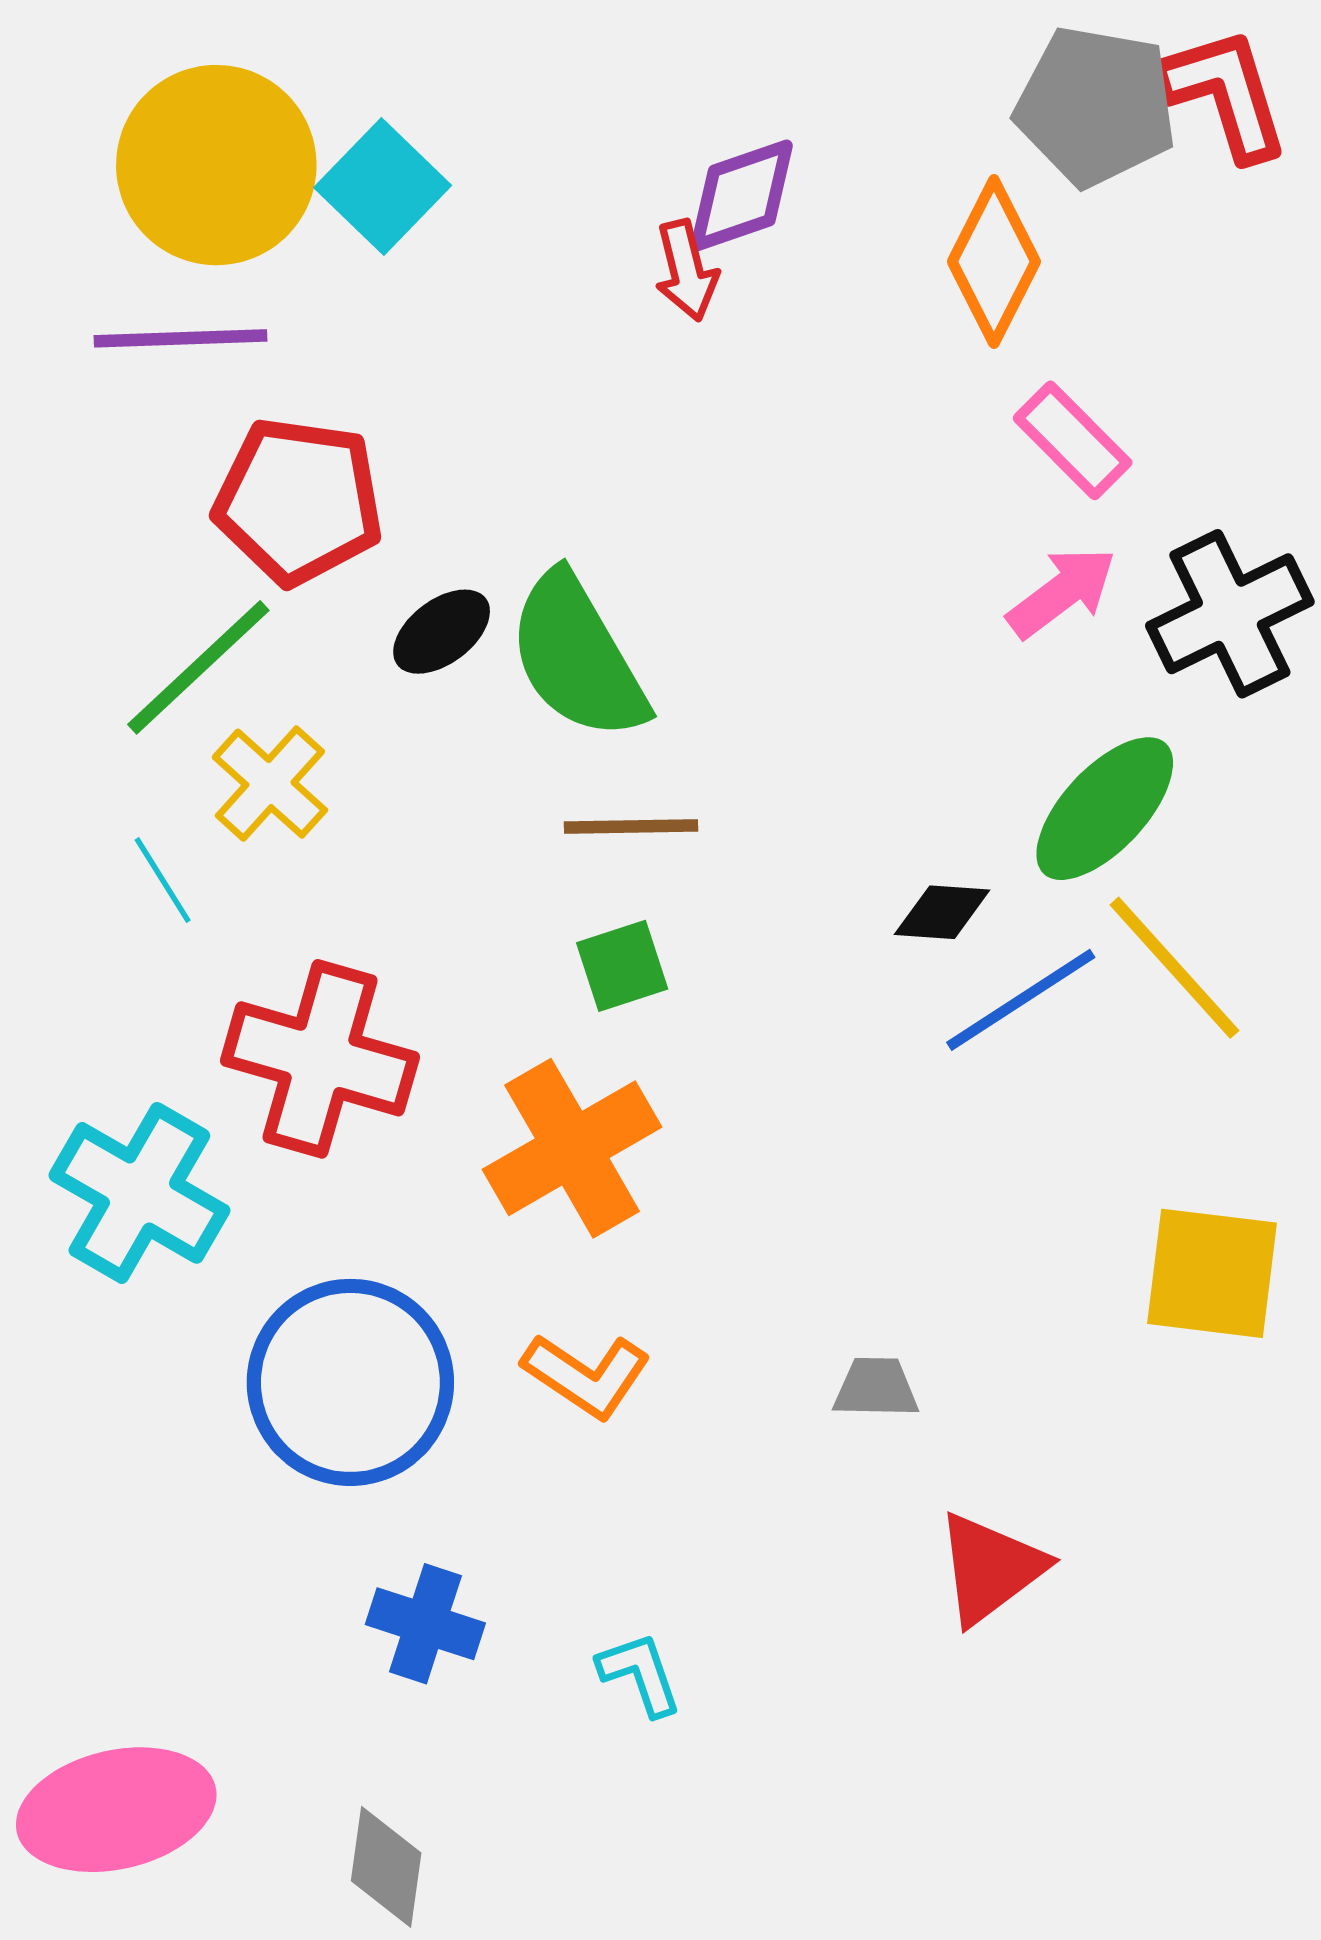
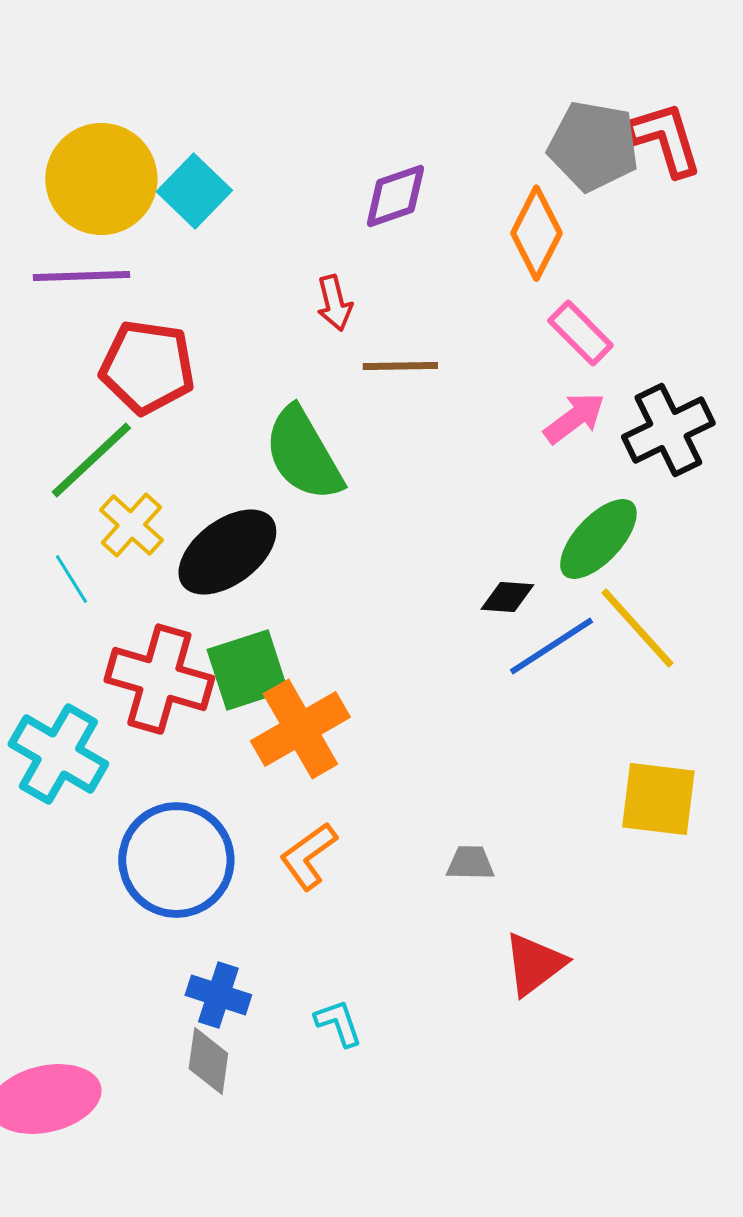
red arrow: (686, 271) -> (334, 303), moved
black ellipse: (442, 632) -> (227, 552), moved, size x1.8
brown line: (631, 826) -> (400, 366), moved
green square: (622, 966) -> (247, 670), moved, size x1.6
orange L-shape: (586, 1375) -> (308, 856), turned 110
gray diamond: (386, 1867) -> (208, 1061), moved

